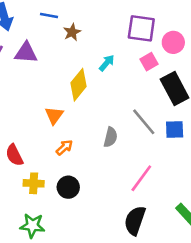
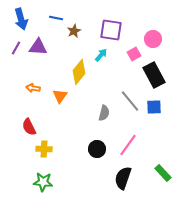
purple square: (141, 28) -> (111, 30), moved
orange arrow: (64, 147) -> (33, 88), moved, turned -128
black circle: (68, 187) -> (97, 149), moved

